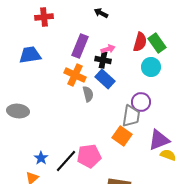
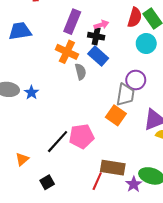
blue star: (41, 158) -> (31, 93), moved

